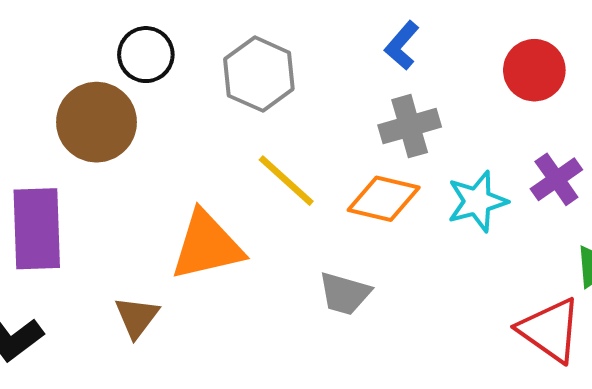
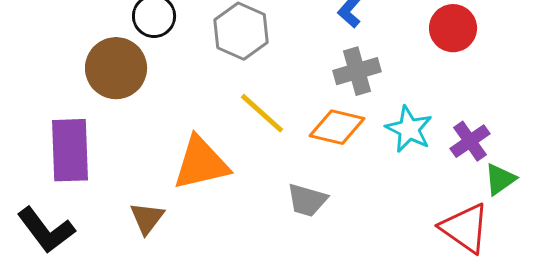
purple cross: (556, 179) -> (470, 141), moved
cyan star: (477, 201) -> (409, 129), turned -30

